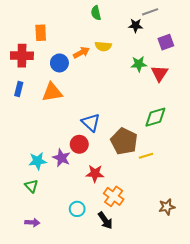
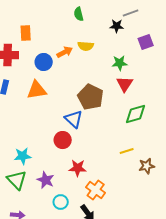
red triangle: (160, 73) -> (125, 84), moved
brown pentagon: (124, 141) -> (91, 97), moved
purple star: (62, 158) -> (46, 180), moved
green triangle: (31, 186) -> (17, 180), size x1.5
brown star: (167, 207) -> (147, 166), moved

